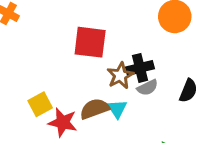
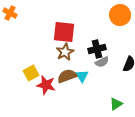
brown star: (120, 75) -> (65, 52), moved

